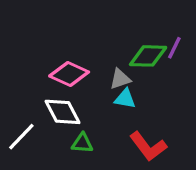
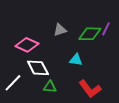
pink diamond: (69, 74) -> (27, 45), moved
gray triangle: (120, 79) -> (60, 30), moved

